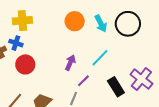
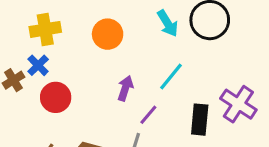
orange circle: (75, 21) -> (108, 34), moved
blue cross: (16, 43) -> (38, 65), turned 32
black rectangle: (116, 87) -> (200, 120), turned 42

